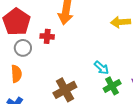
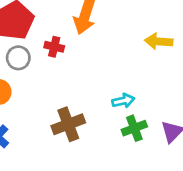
cyan arrow: (101, 68) -> (123, 101), turned -63

